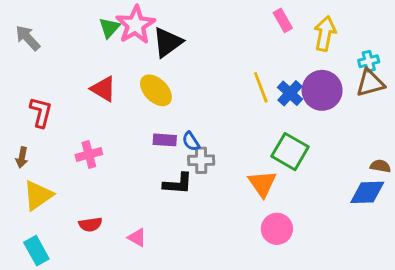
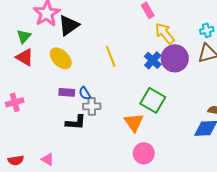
green triangle: (109, 28) -> (24, 36), moved
yellow arrow: (325, 34) -> (165, 33), moved, turned -50
cyan cross: (369, 61) -> (207, 30), moved
yellow line: (261, 87) -> (111, 56), moved
red semicircle: (90, 224) -> (16, 160), moved

